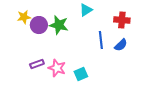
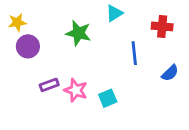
yellow star: (24, 17) -> (17, 22), moved
purple circle: (39, 25) -> (28, 46), moved
blue semicircle: (121, 45) -> (170, 73), moved

